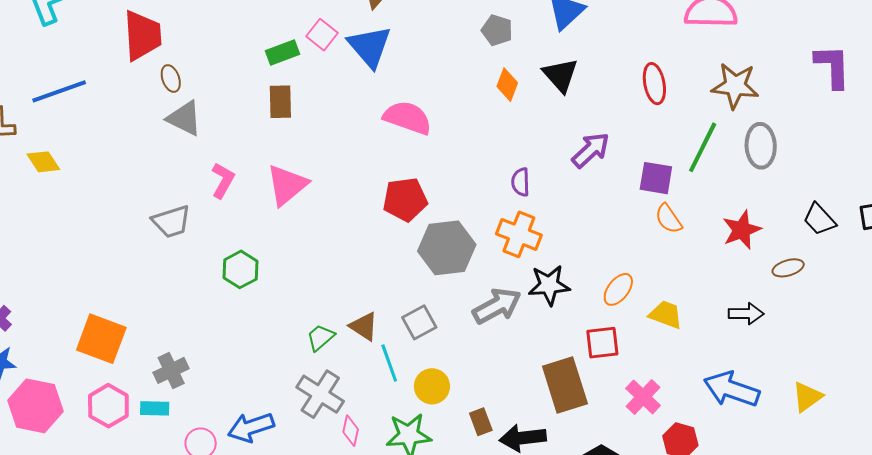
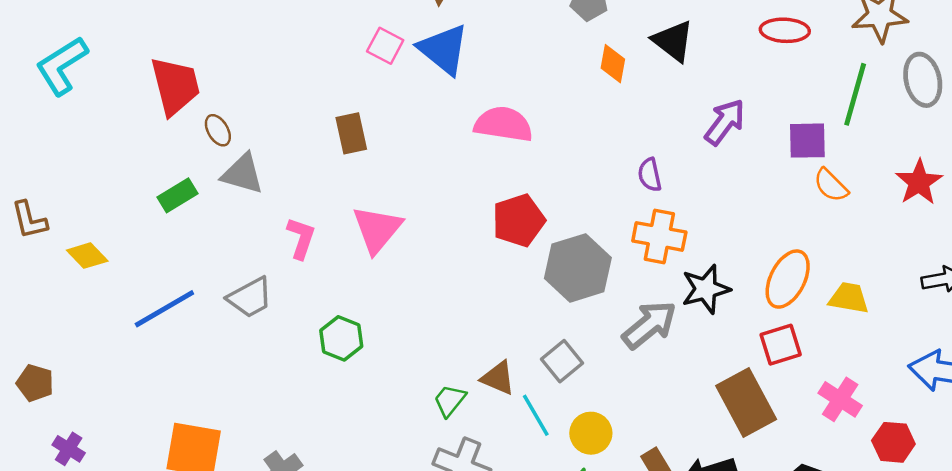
green rectangle: (282, 52) -> (178, 195), moved
red ellipse: (654, 84) -> (785, 30), turned -66
blue line: (59, 91) -> (164, 309), moved
orange ellipse: (618, 289) -> (788, 279), size x1.4

